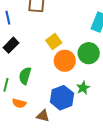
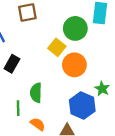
green circle: (89, 53) -> (75, 28), moved
orange semicircle: (19, 103) -> (38, 124), turned -144

